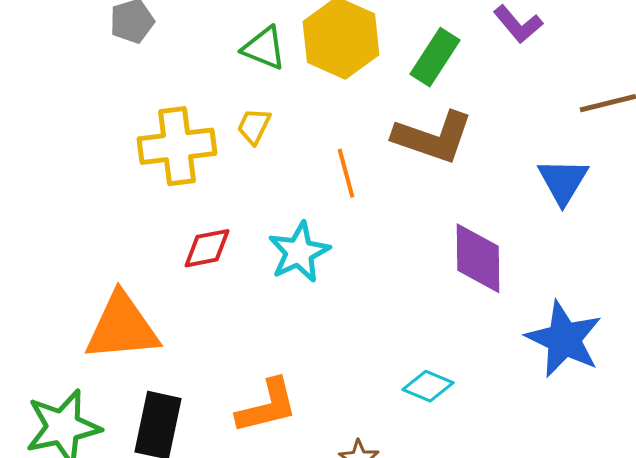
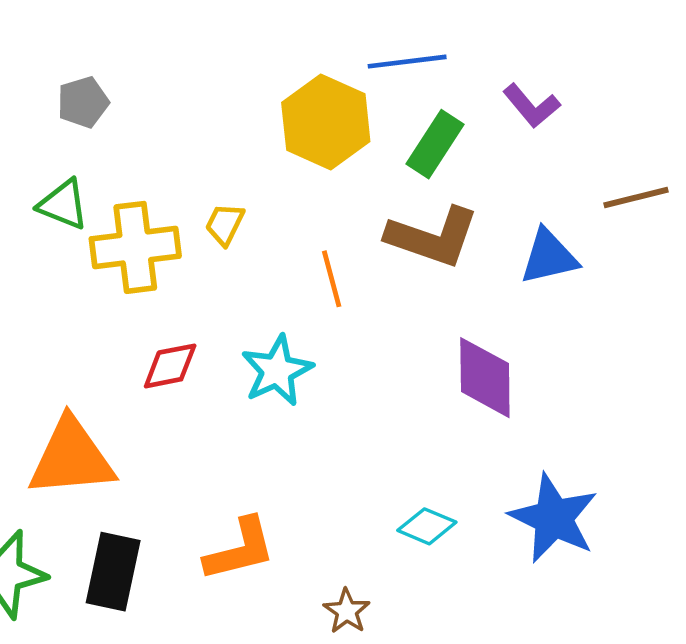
green triangle: (264, 48) -> (63, 204), moved
blue triangle: (563, 181) -> (549, 257), moved, turned 46
blue star: (564, 339) -> (553, 518), moved

